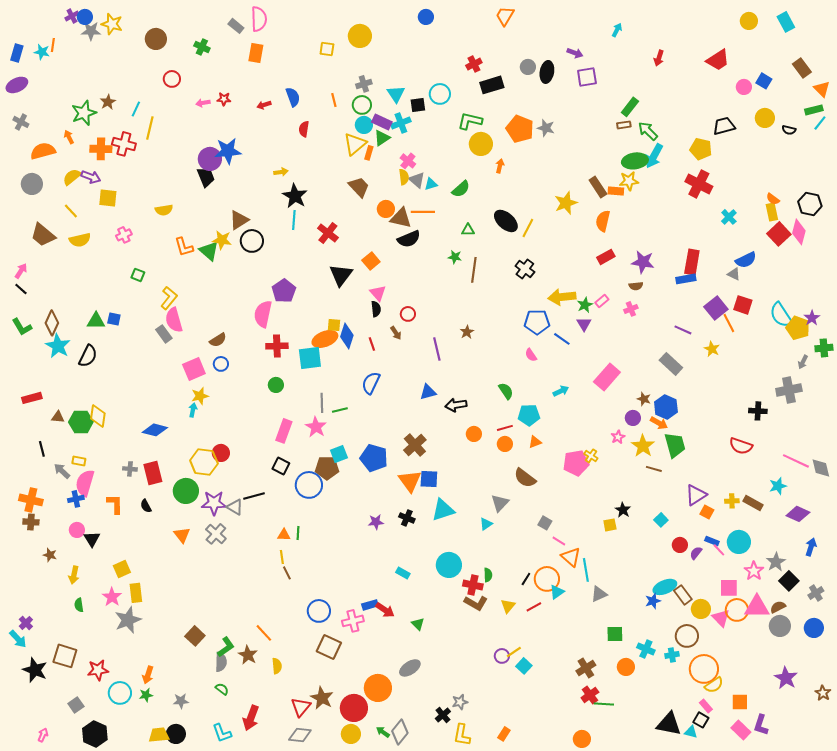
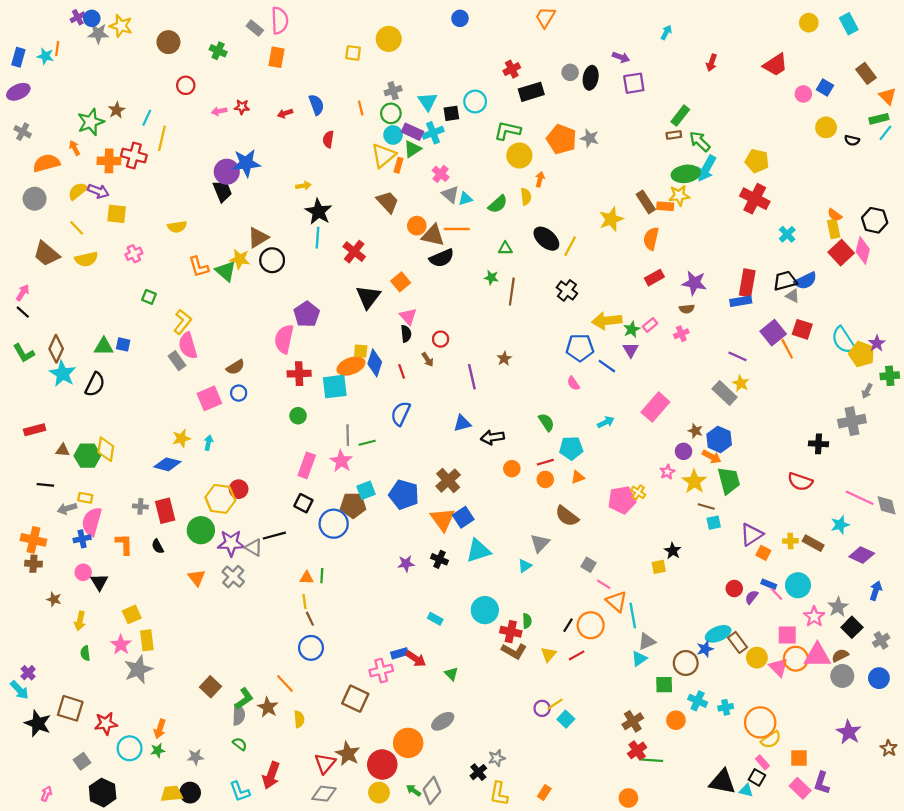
black trapezoid: (724, 126) -> (785, 281), moved
yellow semicircle: (404, 177) -> (526, 197), moved
yellow star: (712, 349) -> (741, 383), moved
yellow star: (200, 396) -> (181, 438), moved
black line: (42, 449) -> (45, 485), turned -70
gray arrow: (62, 471) -> (67, 509), turned -60
blue square: (429, 479) -> (463, 517), turned -36
cyan square: (661, 520) -> (714, 523), moved, turned 32
cyan triangle: (557, 592) -> (639, 659), moved
blue circle: (319, 611) -> (311, 648), moved
brown circle: (687, 636) -> (686, 663), moved

